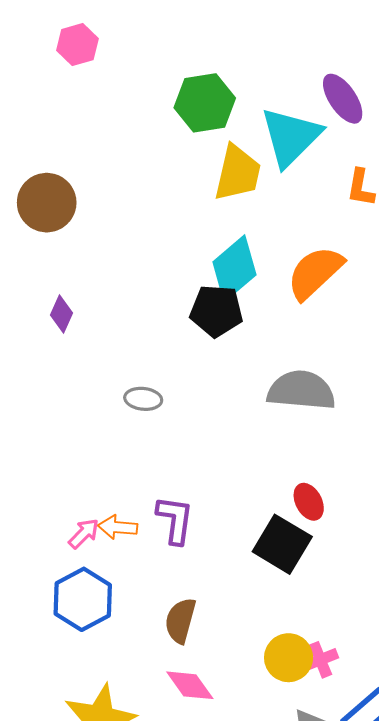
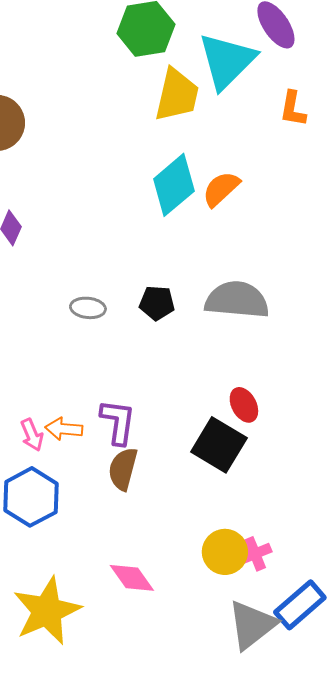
orange semicircle: (315, 273) -> (221, 189), moved, size x0.7
black pentagon: (216, 311) -> (157, 303), moved, size x0.7
pink arrow: (84, 534) -> (32, 435), turned 112
brown semicircle: (180, 621) -> (123, 469), moved

